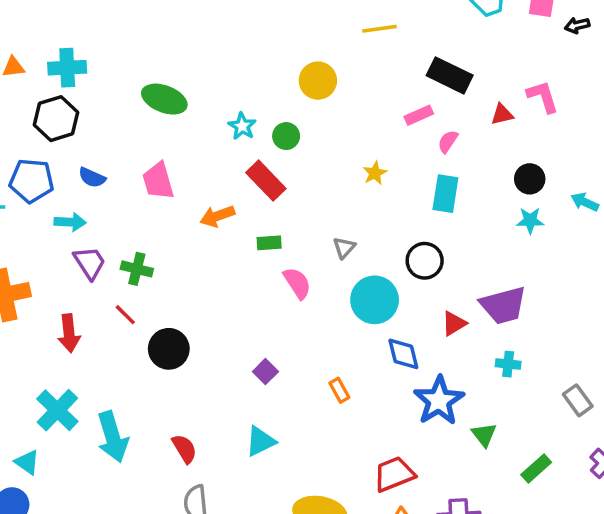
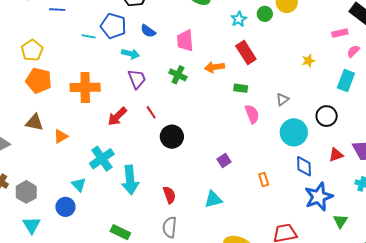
green circle: (286, 136) -> (265, 14), moved
green cross: (137, 269) -> (178, 75), moved
red arrow: (69, 333) -> (117, 116), turned 40

